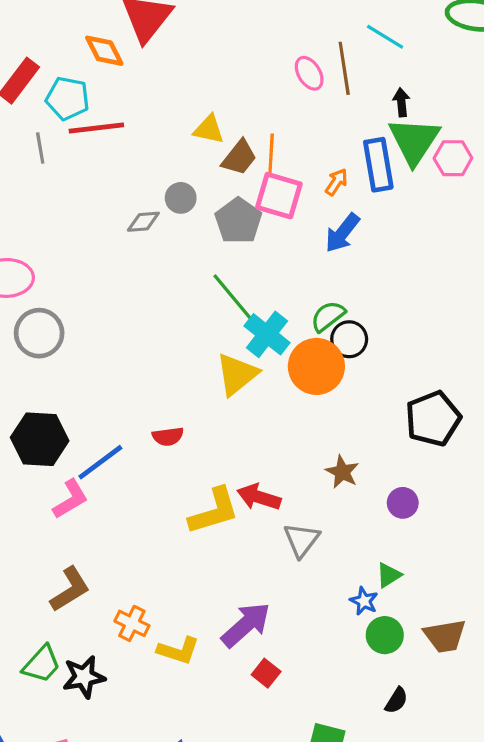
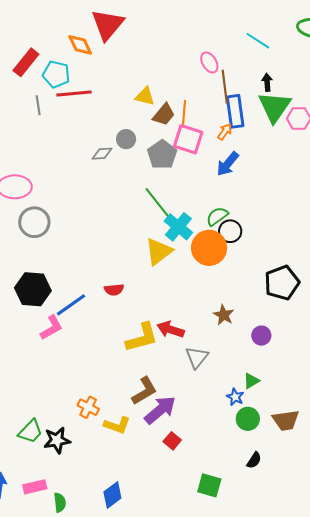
brown line: (344, 68) -> (225, 87), moved
blue rectangle: (378, 165) -> (235, 111), moved
brown L-shape: (70, 589) -> (144, 391), moved

